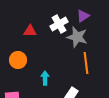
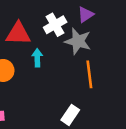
red triangle: (30, 31) -> (18, 34), size x1.5
cyan arrow: (45, 78) -> (37, 58), moved

